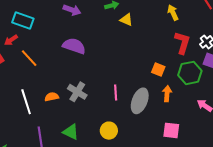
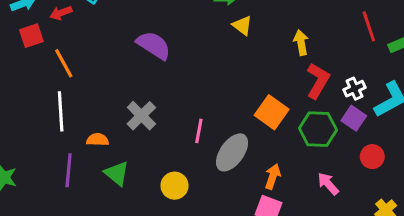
yellow arrow: (173, 13) -> (301, 43), moved
orange line: (29, 58) -> (64, 63), moved
orange square: (158, 70) -> (272, 112), size x1.5
orange arrow: (167, 94) -> (273, 176), moved
orange semicircle: (52, 97) -> (98, 140), moved

